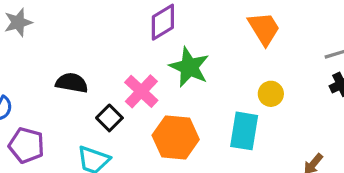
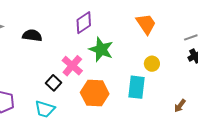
black semicircle: (72, 83) -> (32, 35), moved

